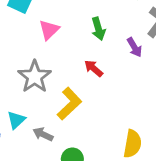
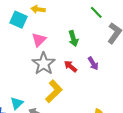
purple arrow: (134, 47) -> (93, 63), moved
gray star: (35, 77) -> (44, 64), moved

